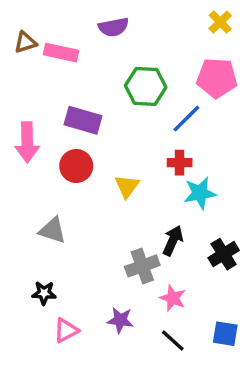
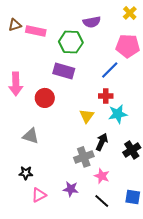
purple semicircle: (113, 27) -> (92, 22), moved
green hexagon: (146, 86) -> (71, 42), moved
purple rectangle: (83, 120) -> (64, 71), moved
yellow triangle: (127, 186) -> (87, 116), moved

